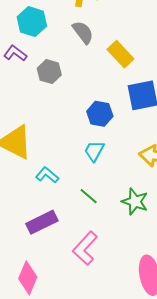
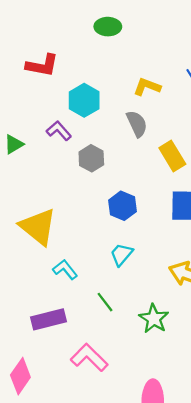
blue hexagon: (100, 114) -> (123, 206), moved
pink L-shape: (85, 248) -> (89, 357), turned 80

